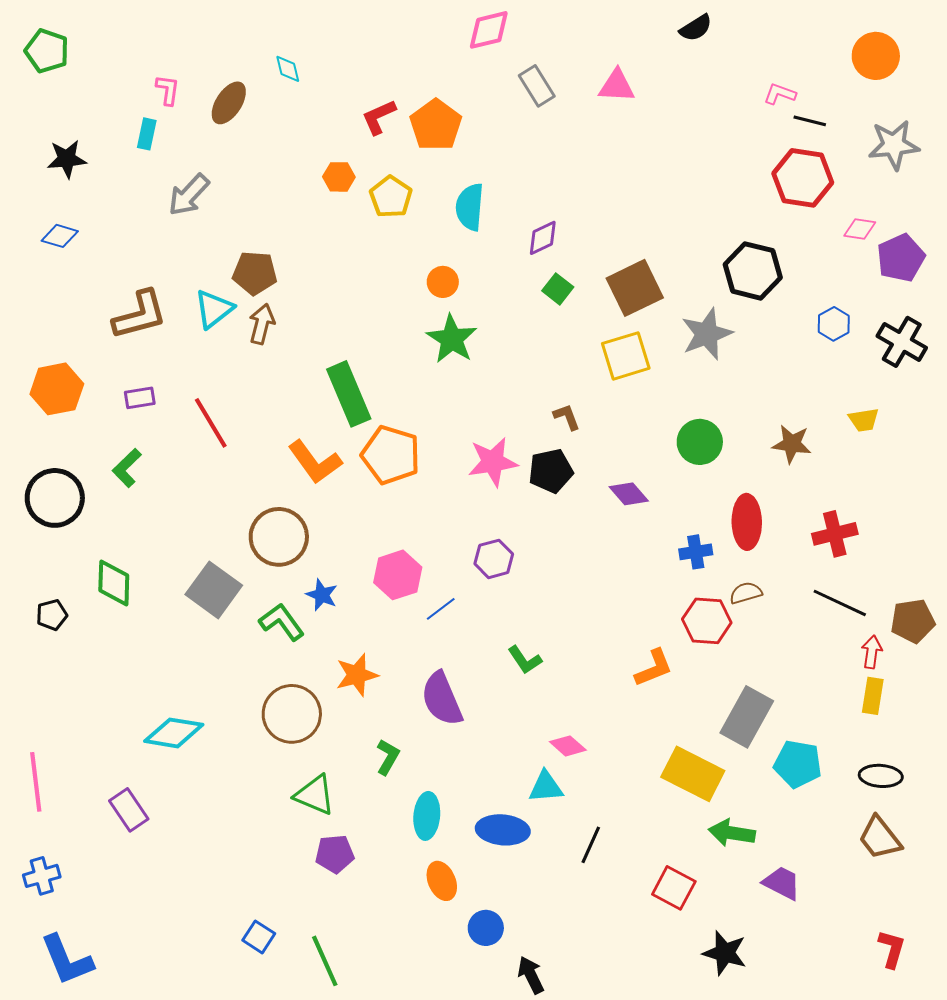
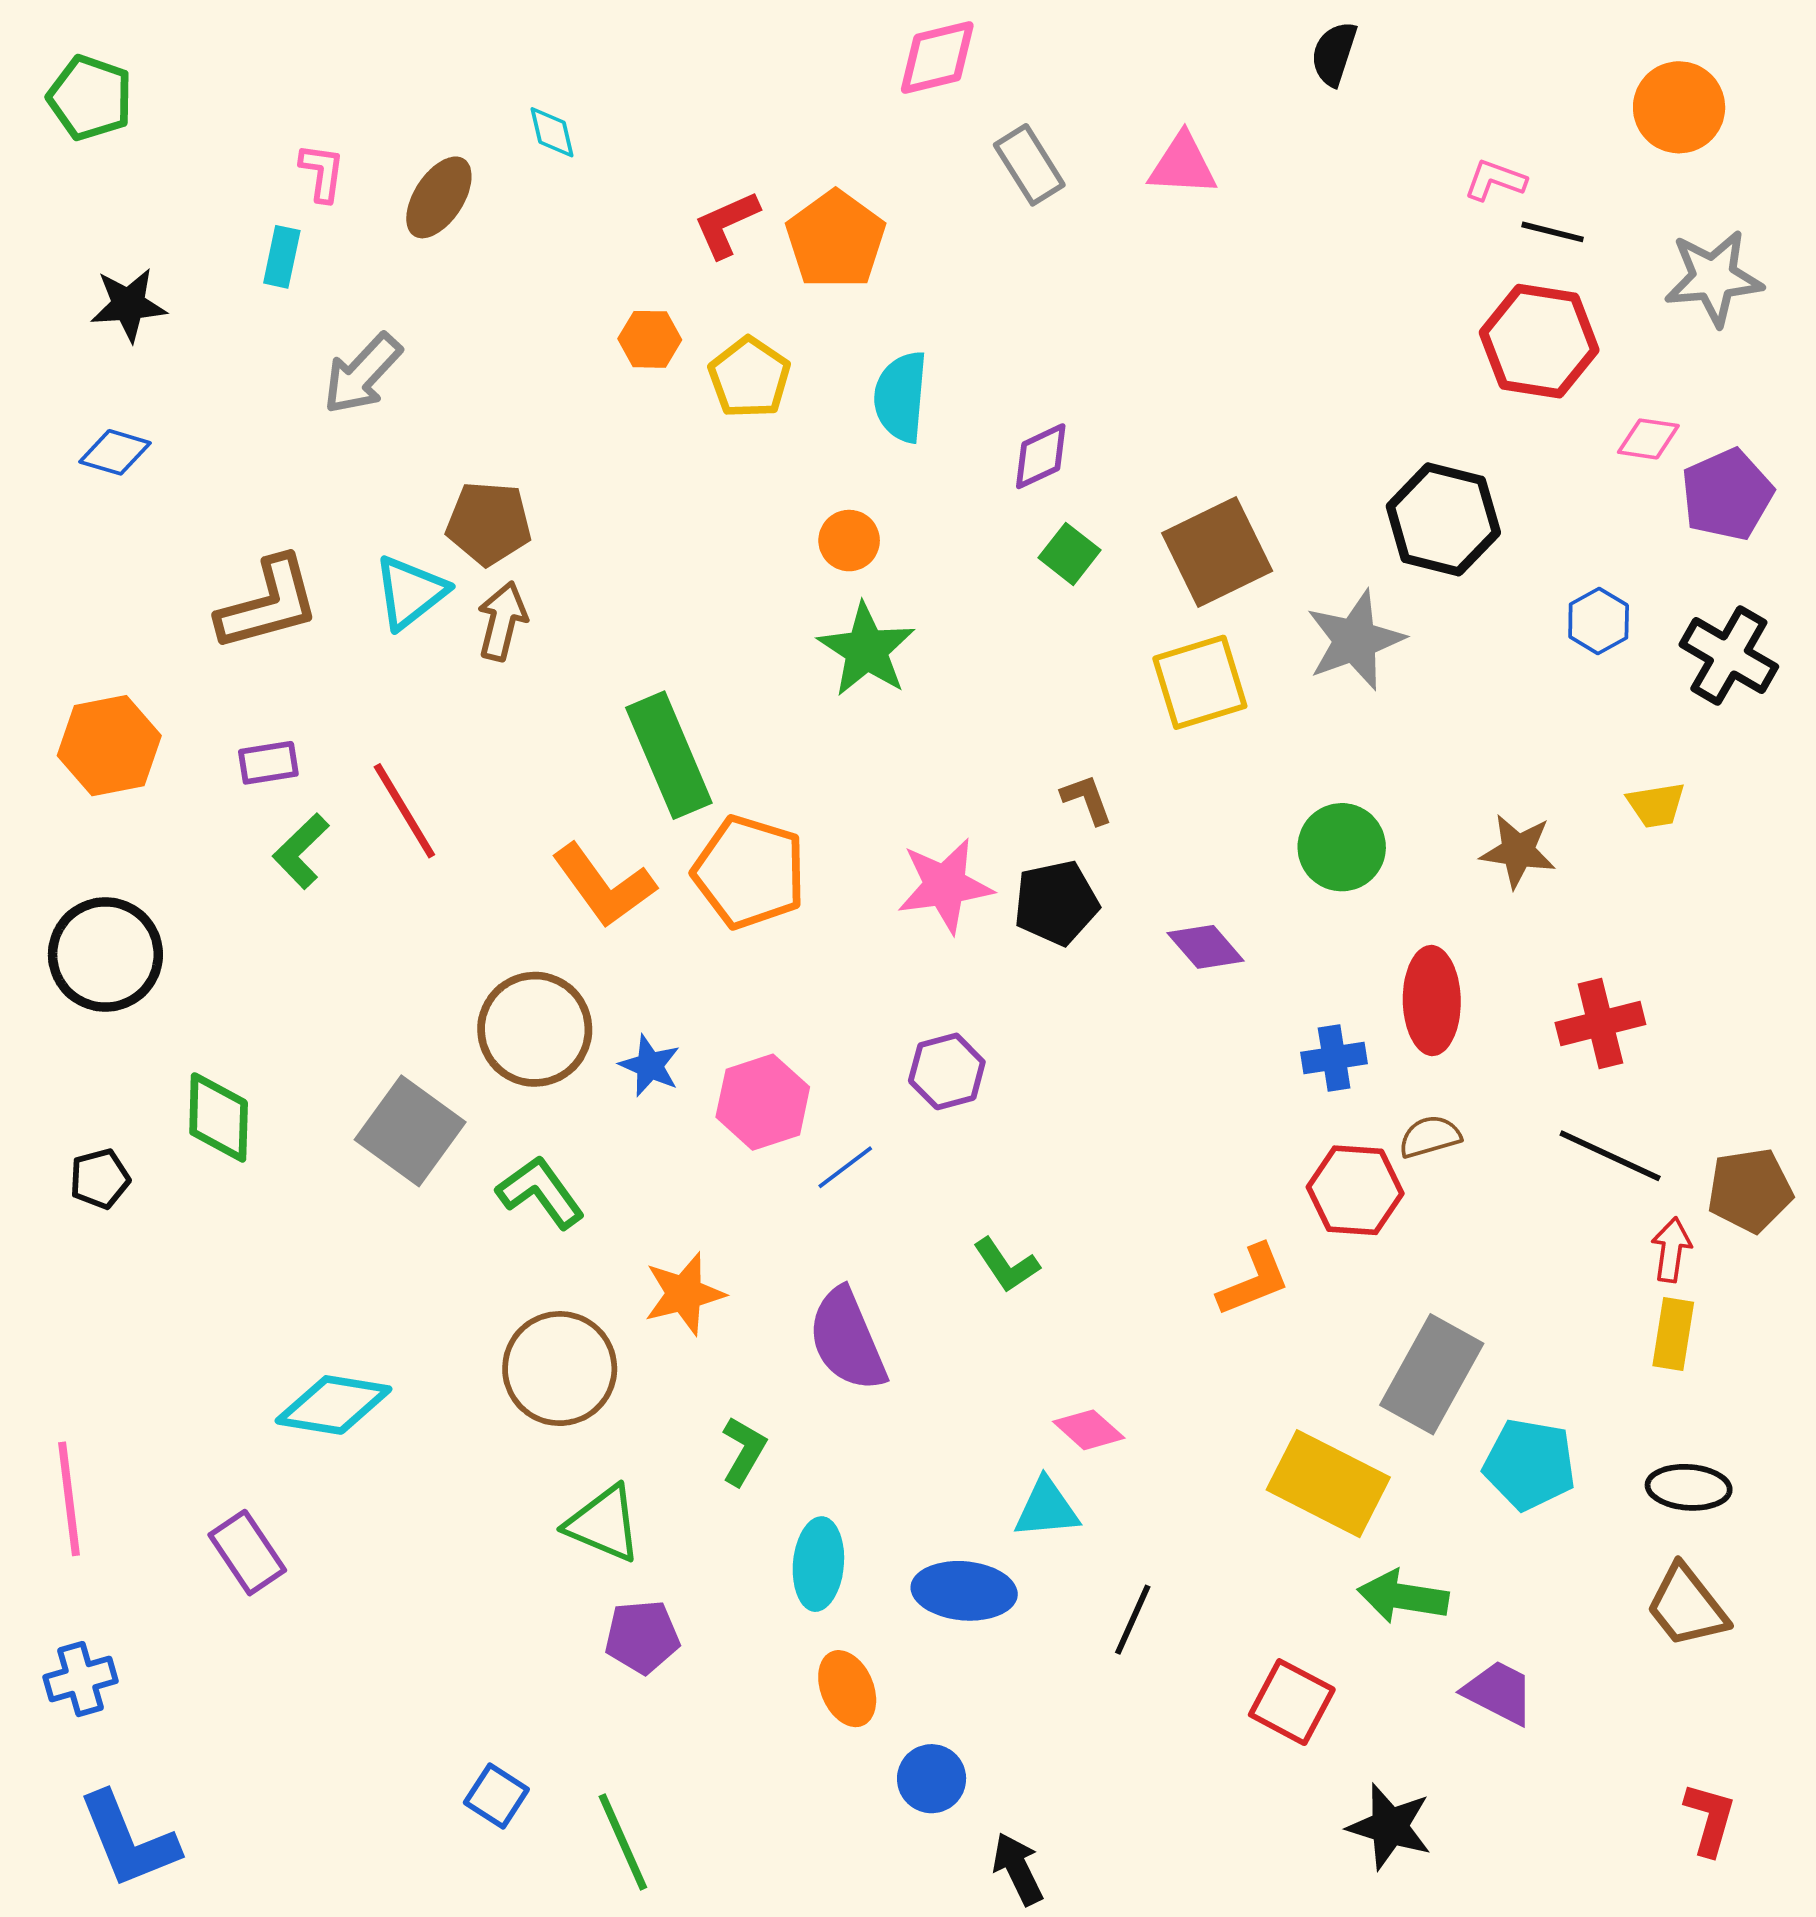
black semicircle: (696, 28) -> (1334, 54), turned 140
green L-shape: (127, 468) -> (301, 851), moved
blue star: (322, 595) -> (650, 1066), moved

